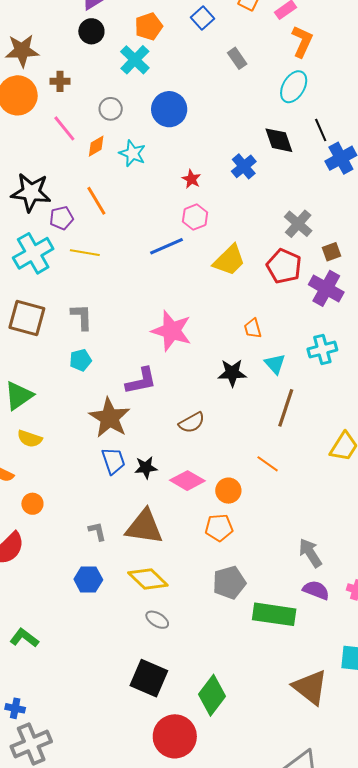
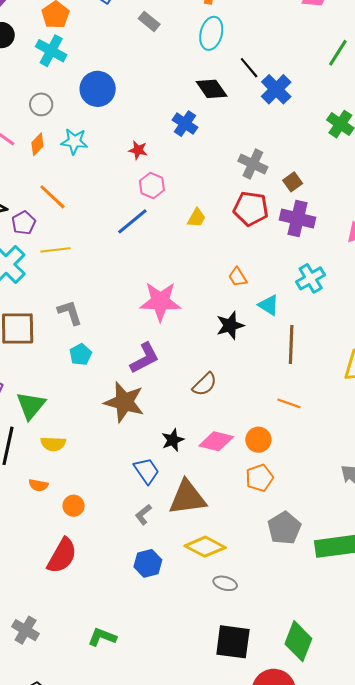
yellow trapezoid: (229, 260) -> (197, 218), size x0.6
blue trapezoid: (113, 461) -> (147, 471), moved
gray L-shape: (97, 531) -> (143, 515), turned -100

